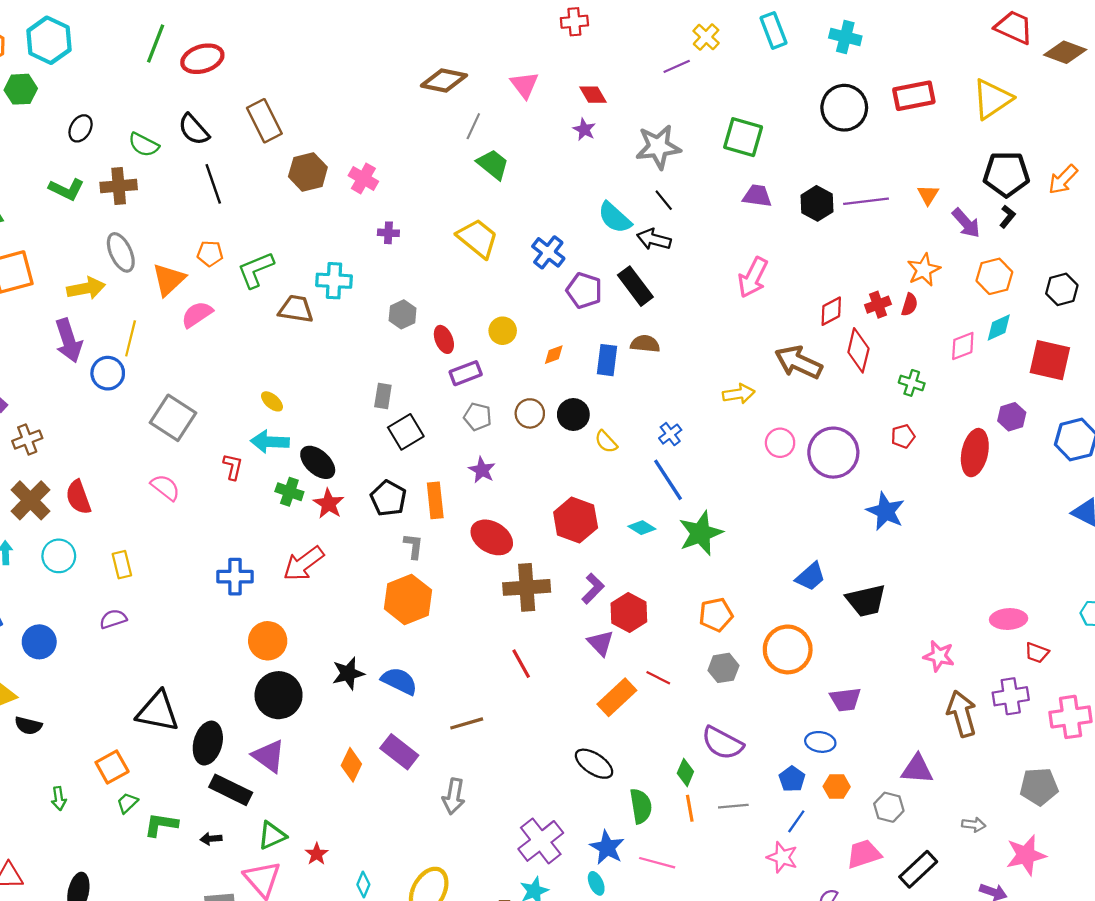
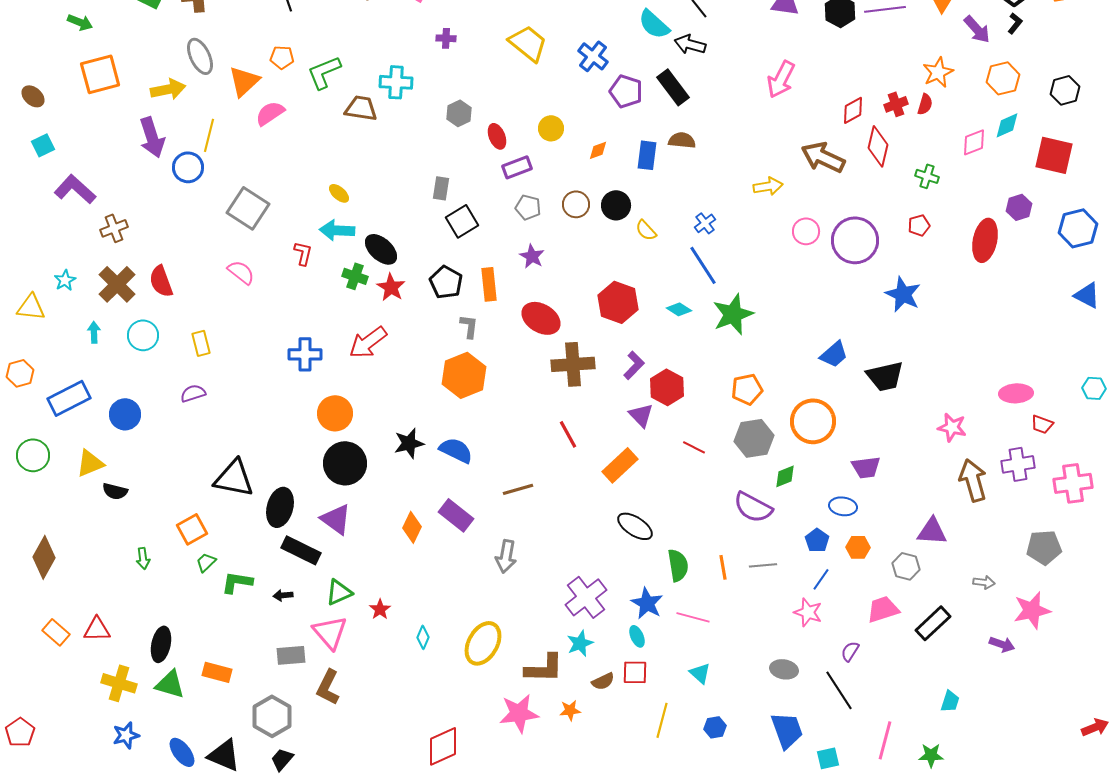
gray hexagon: (723, 668) -> (754, 438), size x1.4
orange rectangle: (617, 697) -> (620, 465), moved
green diamond: (685, 772) -> (785, 476), moved, turned 45

